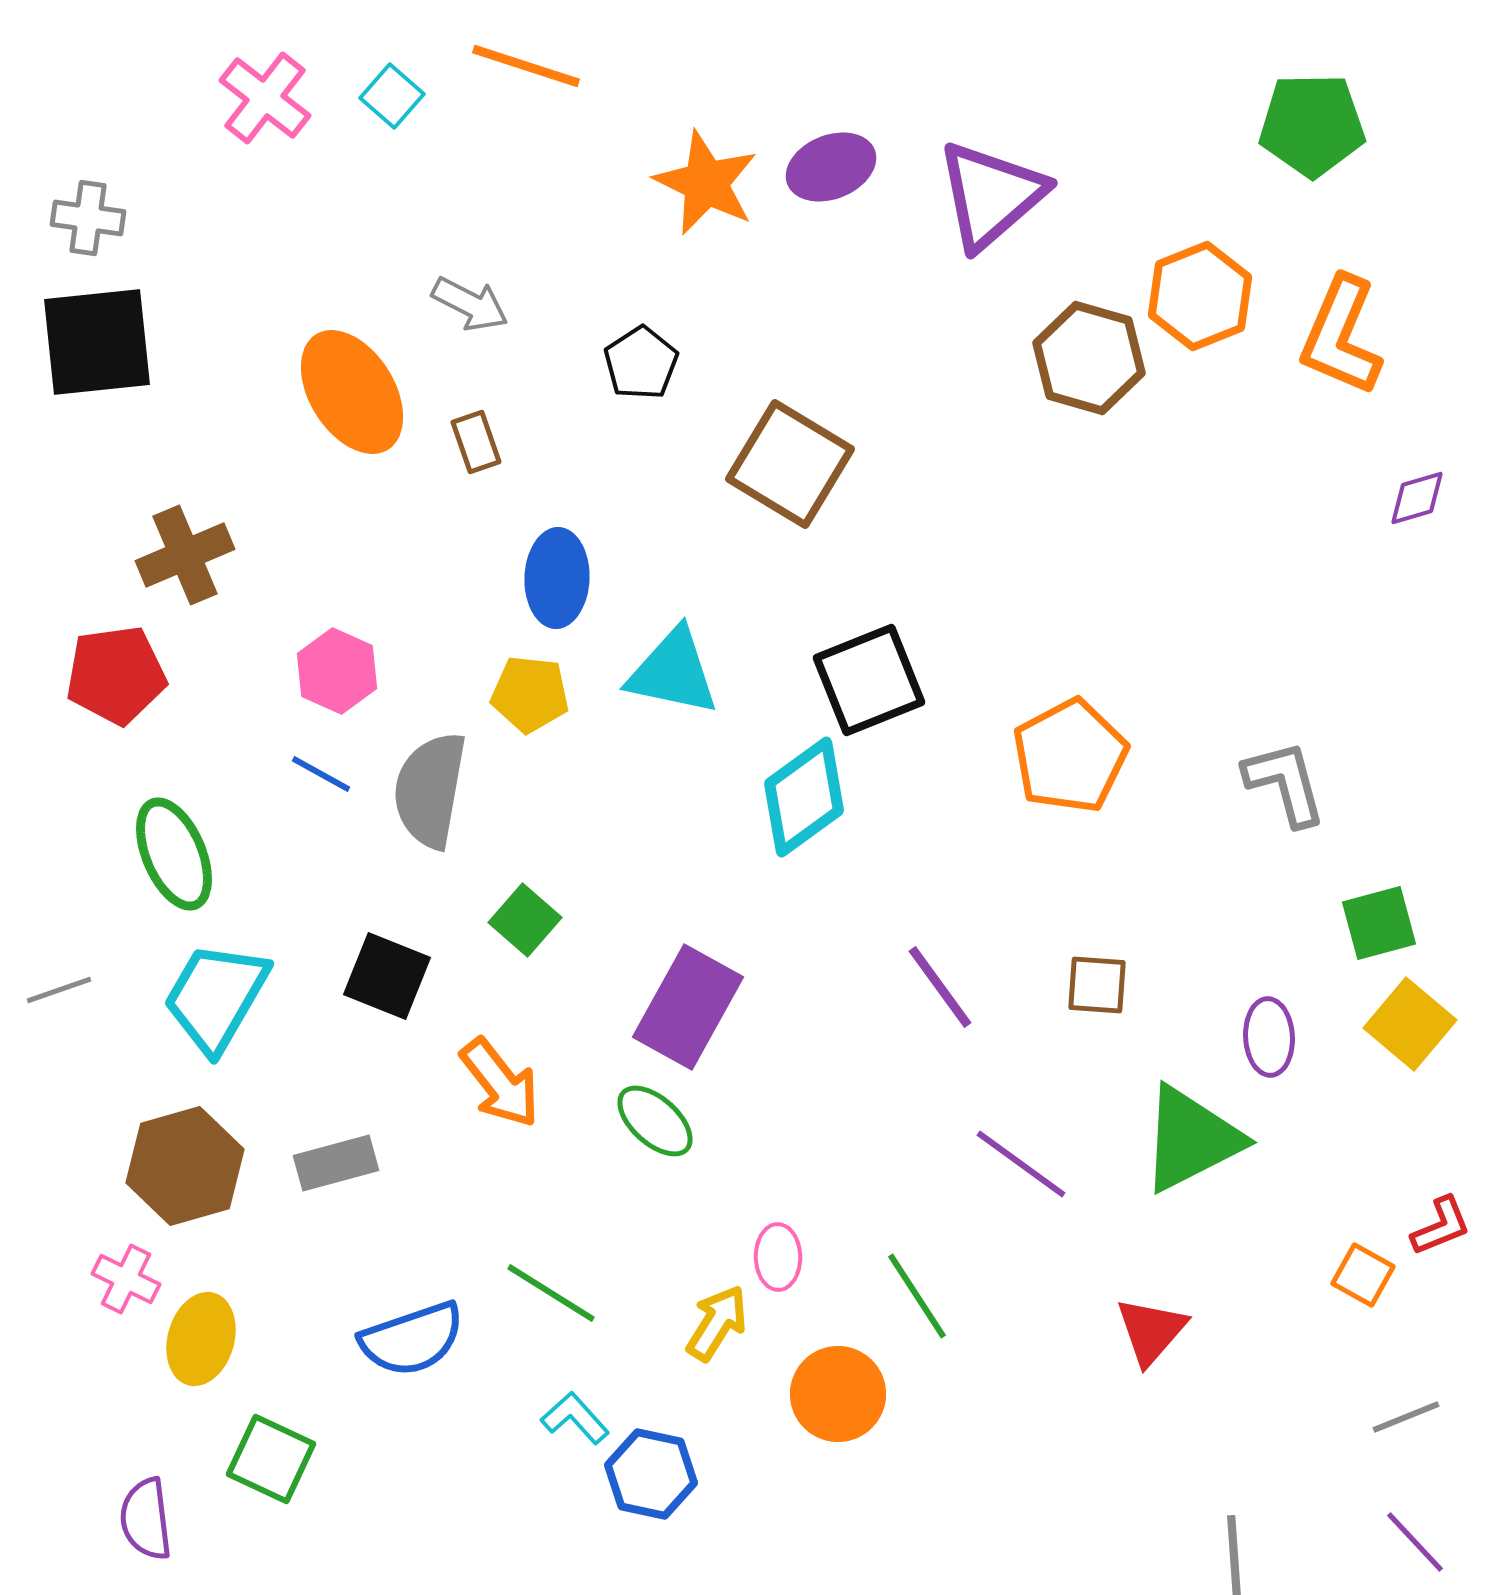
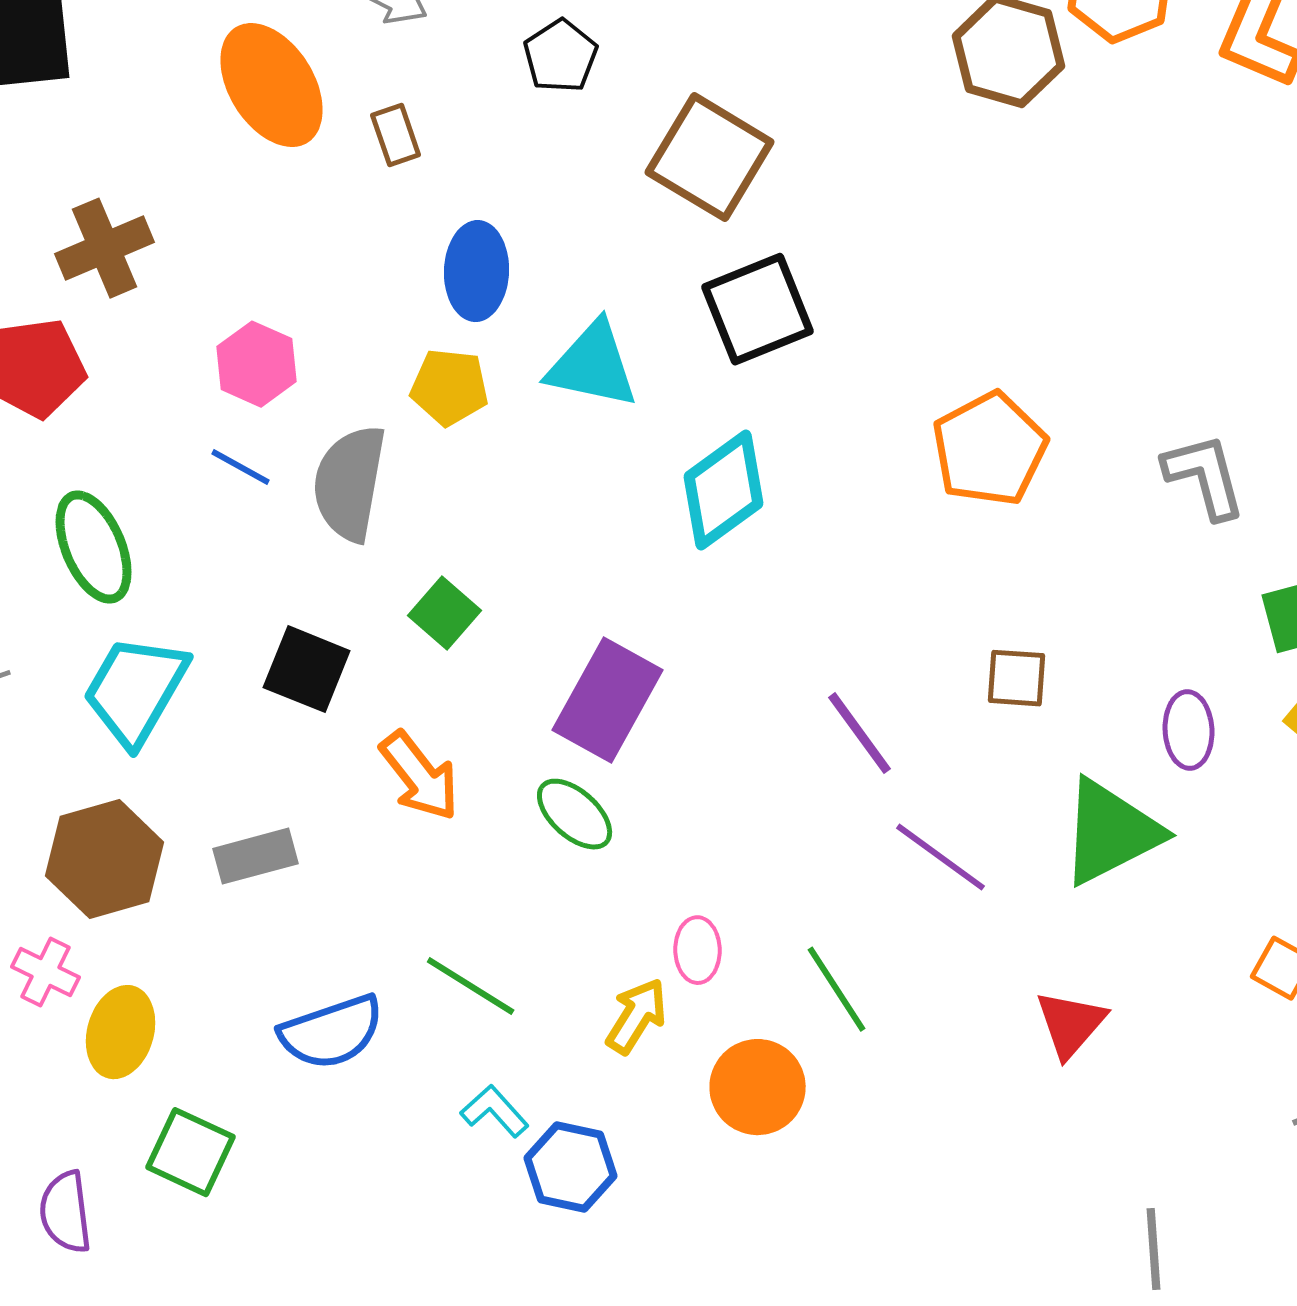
black square: (869, 680) -> (758, 309), moved
purple line: (940, 987) -> (860, 733), moved

